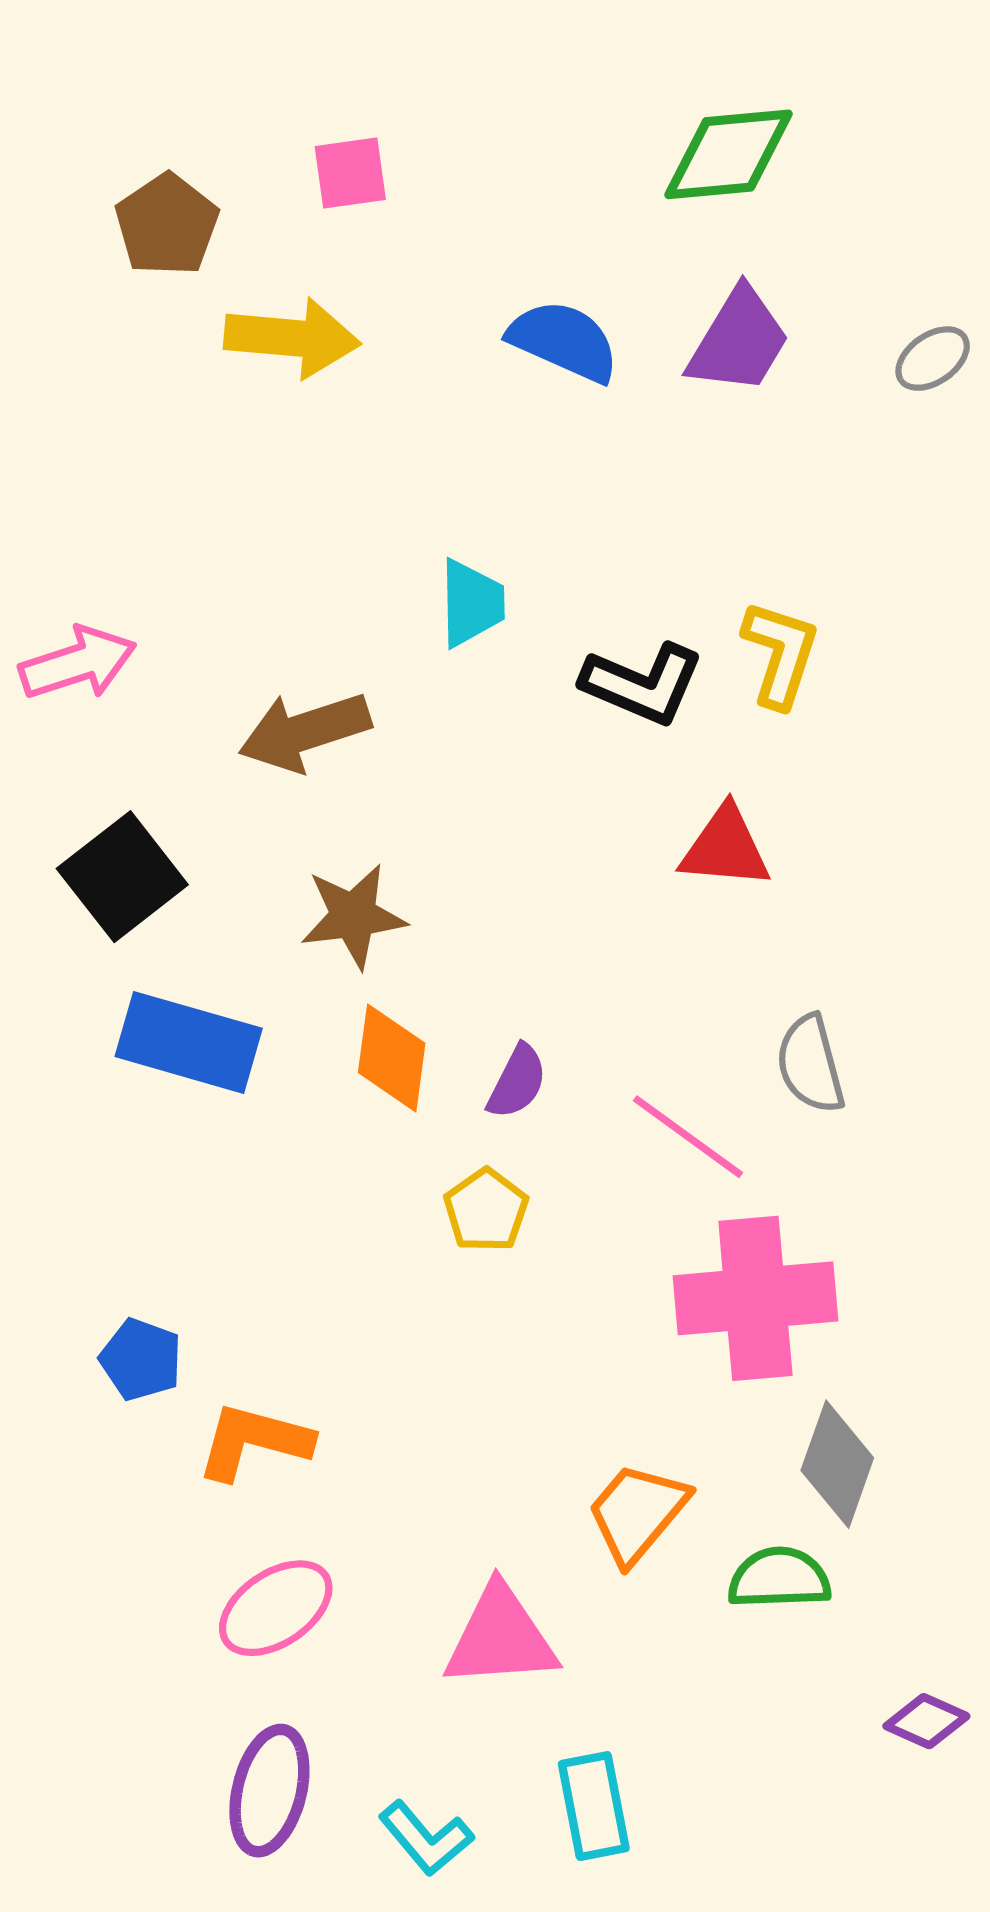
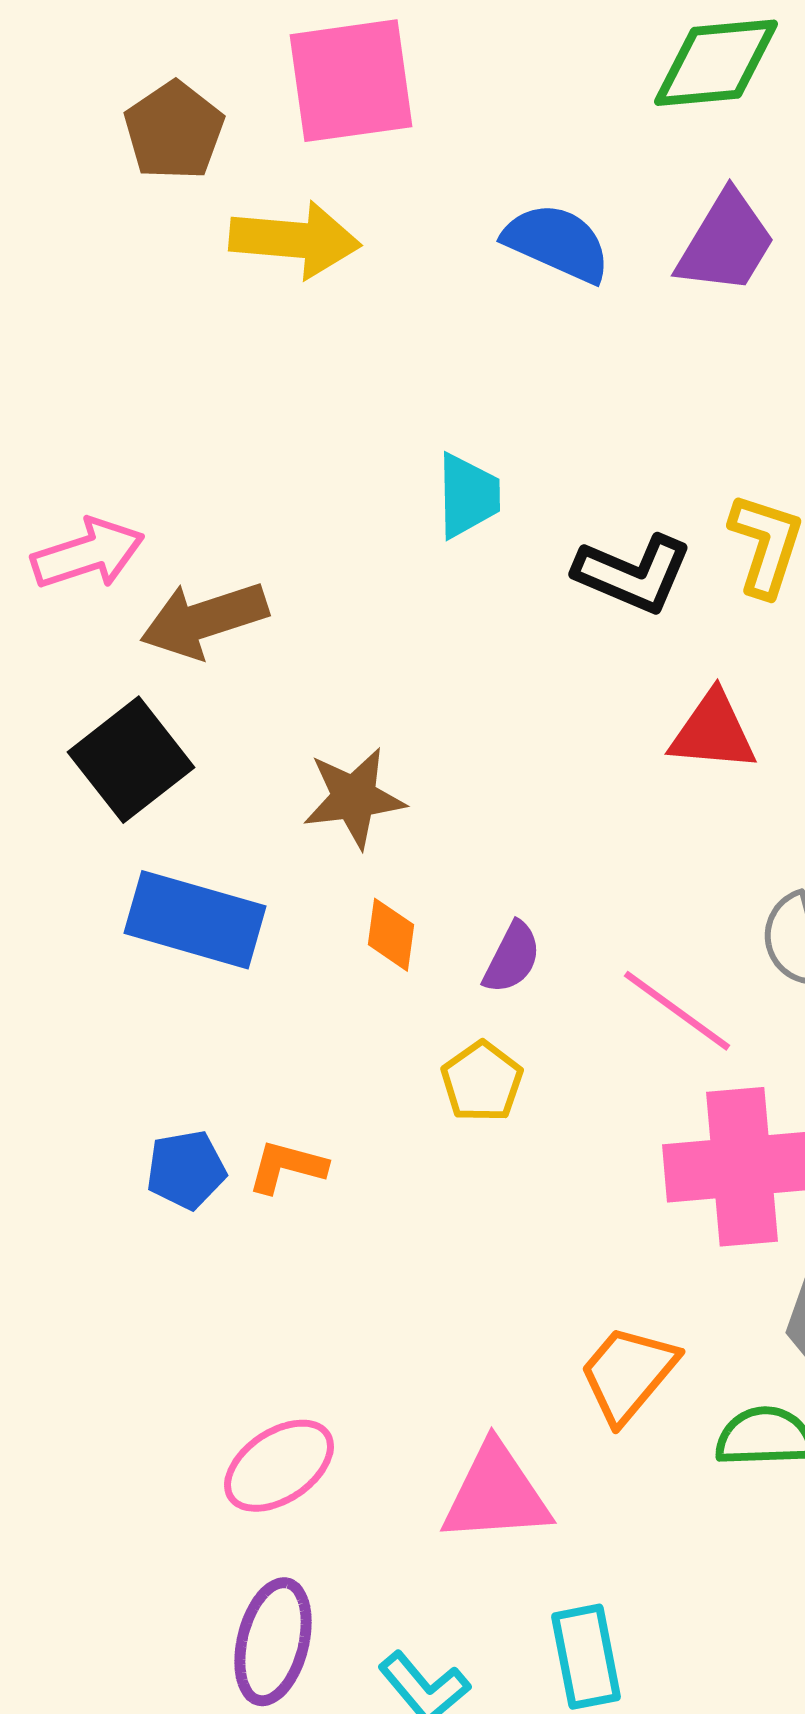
pink square: (350, 173) -> (351, 81), size x1.8
brown arrow: (305, 732) -> (204, 620), moved
orange diamond: (392, 1058) -> (391, 935), size x0.7
blue pentagon: (141, 1359) -> (186, 1170), moved, turned -30
orange L-shape: (254, 1441) -> (287, 1167), moved, size x0.7

